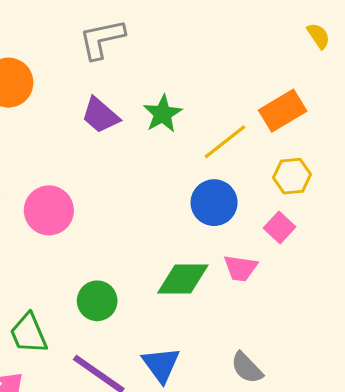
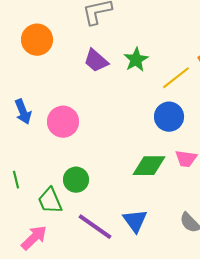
green circle: (97, 301) -> (76, 180), moved

